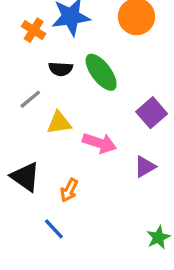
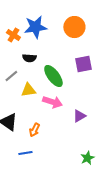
green ellipse: (101, 72) -> (53, 76), moved
purple square: (152, 113) -> (83, 64), moved, turned 30
blue line: (54, 229) -> (25, 153), turned -56

